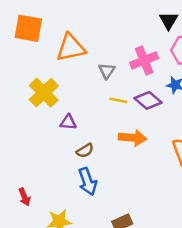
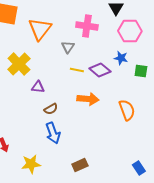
orange triangle: (71, 48) -> (40, 29), turned -40
pink cross: (144, 60) -> (87, 26), moved, turned 30

